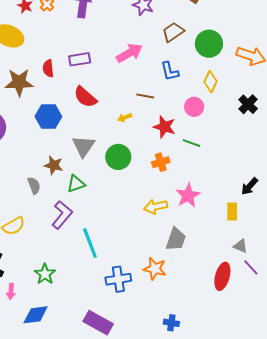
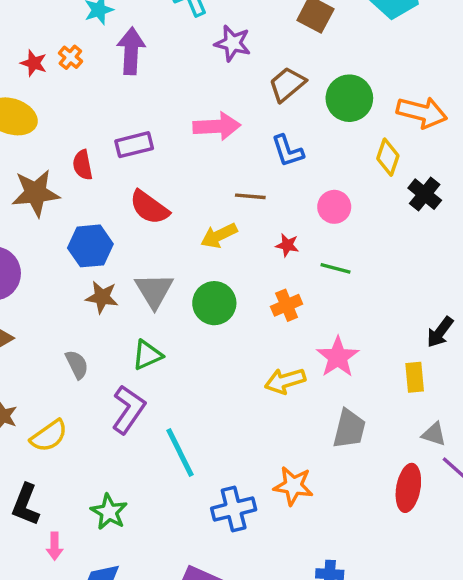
pink arrow: (129, 53) -> (217, 126), turned 32
yellow diamond: (210, 82) -> (388, 157), moved
yellow arrow: (125, 117) -> (219, 236), size x1.5
red star: (164, 127) -> (287, 245), size x0.6
brown star: (54, 165) -> (102, 297), moved
gray trapezoid: (176, 239) -> (349, 429), moved

